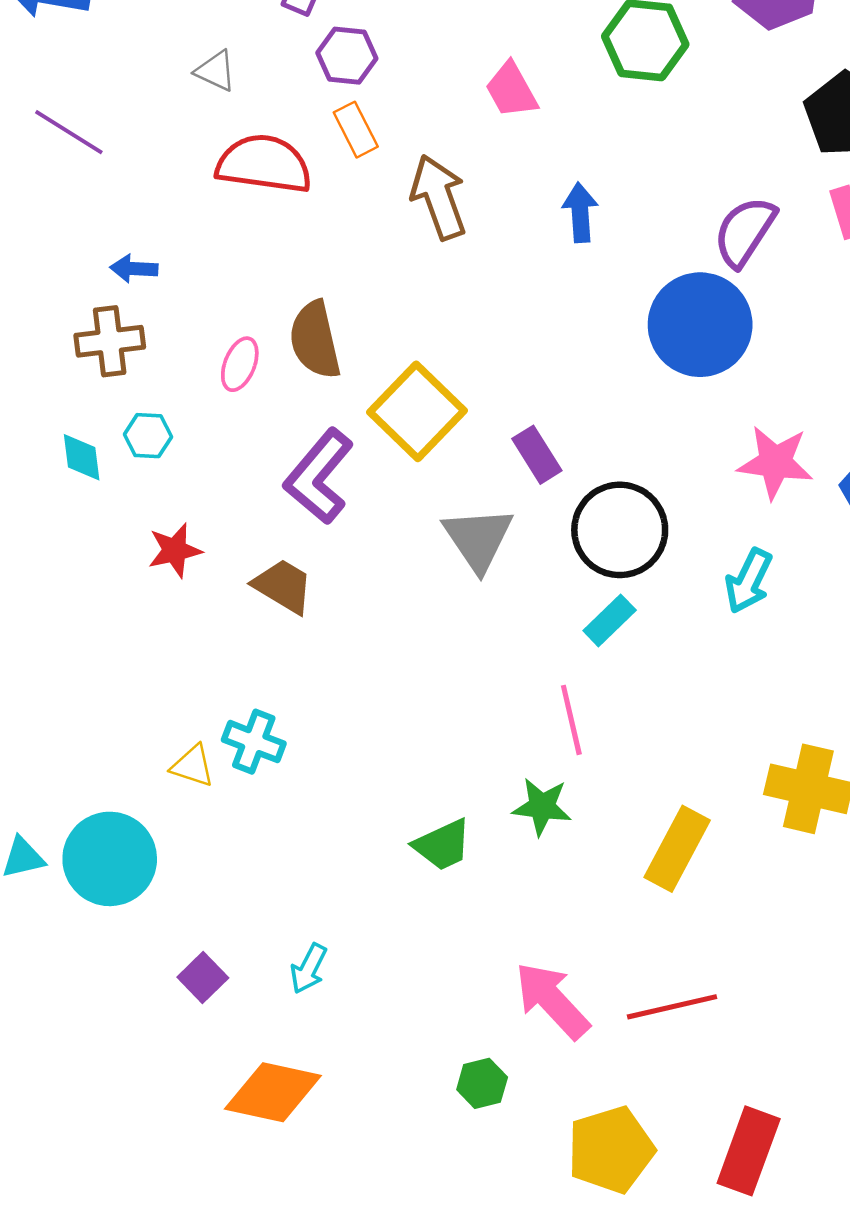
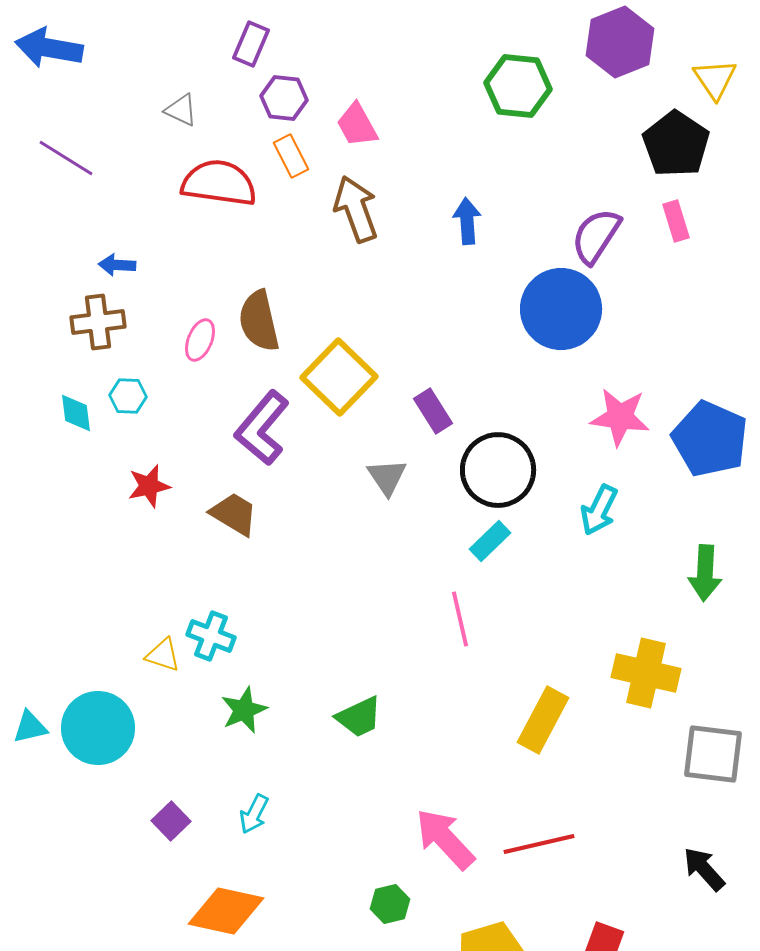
pink trapezoid: (511, 90) -> (357, 125), moved
gray triangle: (478, 539) -> (387, 477), size x0.7
green star: (542, 807) -> (244, 710), moved, turned -30

